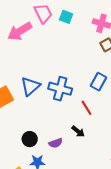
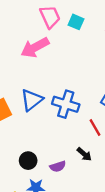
pink arrow: (20, 31) -> (35, 47), moved

